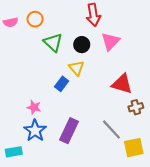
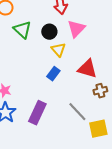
yellow triangle: (76, 68) -> (58, 50), moved
blue rectangle: (62, 84) -> (53, 74), moved

